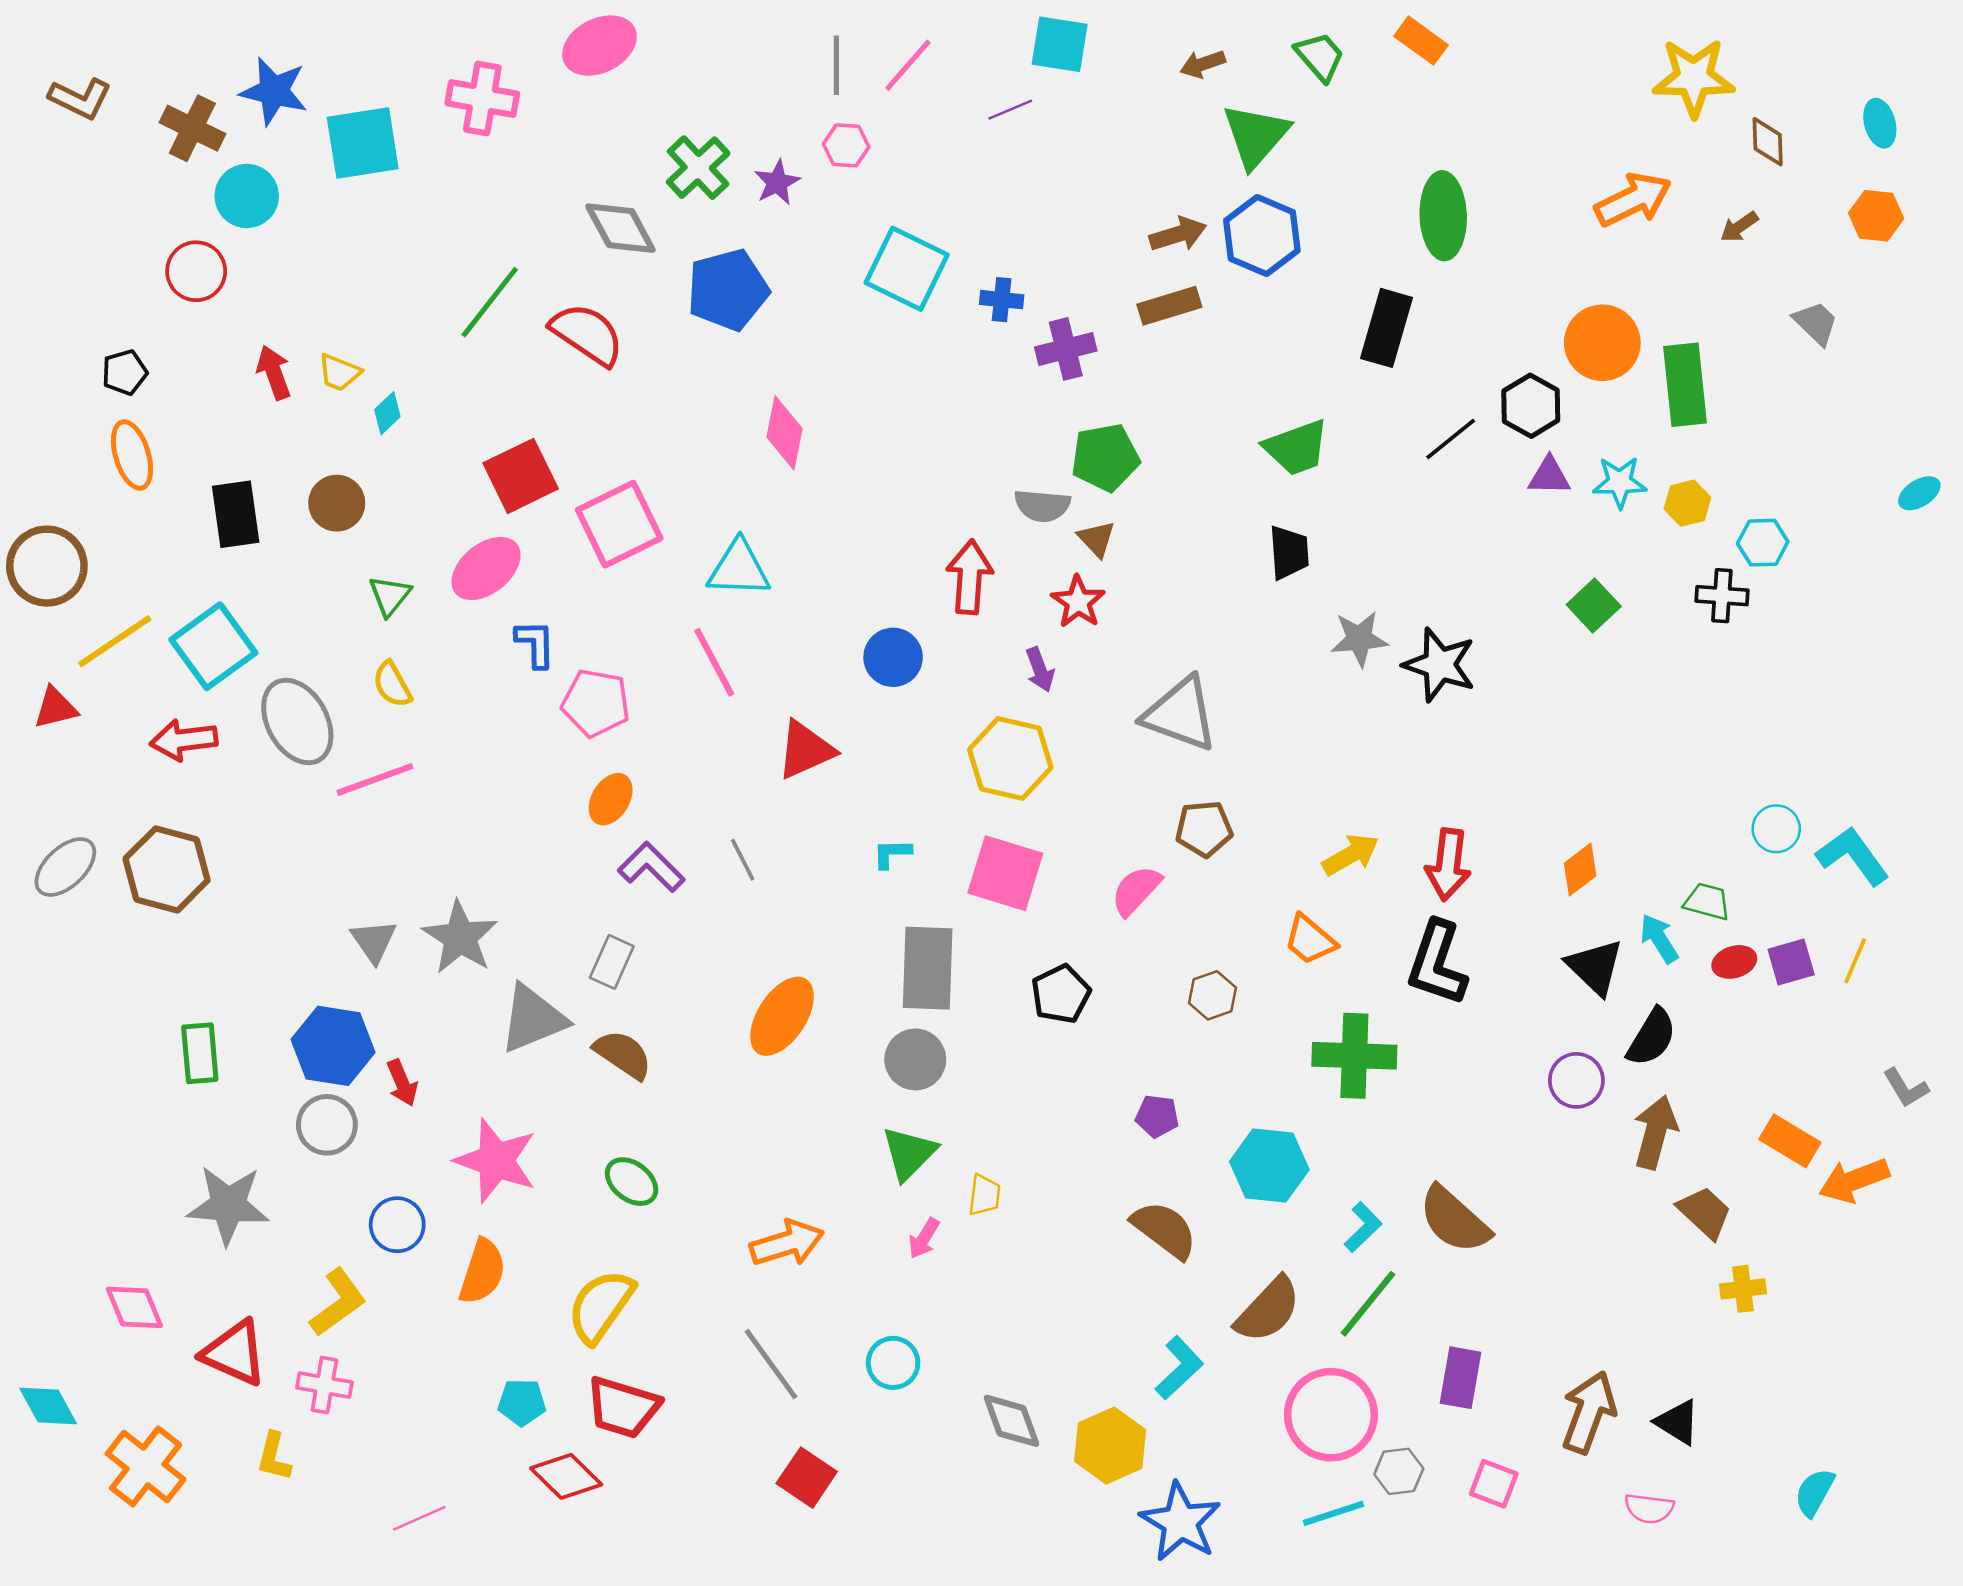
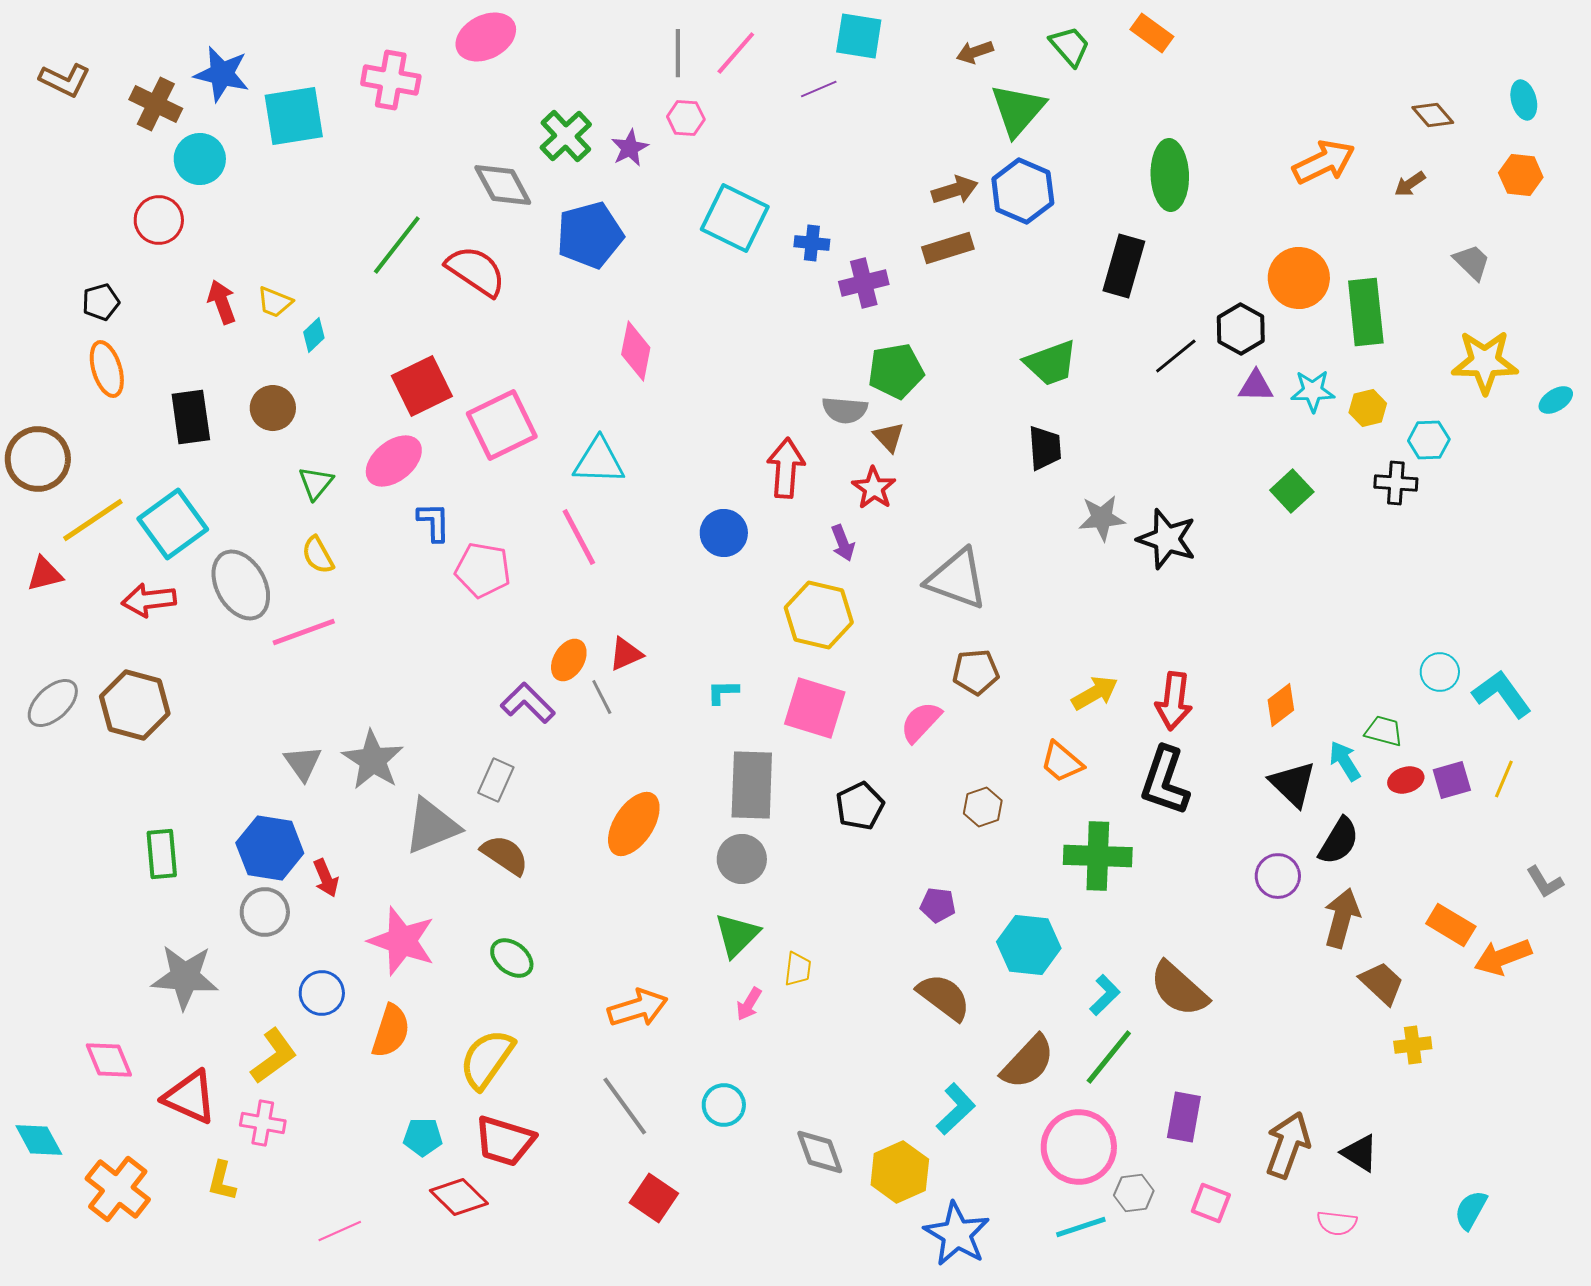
yellow star: (1694, 78) -> (1485, 362), moved
brown diamond: (1768, 142) -> (1433, 115), turned -39
red triangle: (805, 750) -> (626, 654), moved, size x0.7
orange ellipse: (611, 799) -> (569, 660), moved

